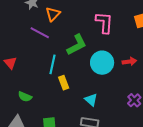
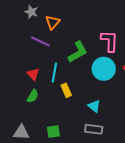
pink L-shape: (104, 23) -> (110, 41), moved
red triangle: (10, 63) -> (33, 74), moved
green semicircle: (25, 97) -> (33, 96), moved, turned -80

